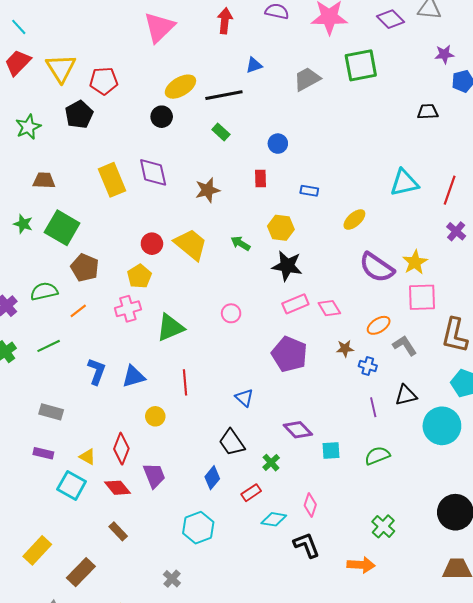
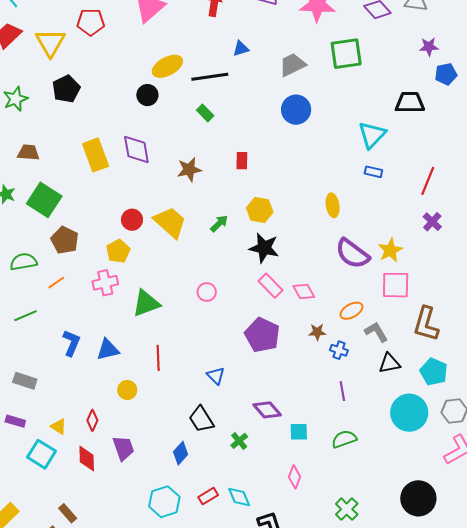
red pentagon: (104, 81) -> (91, 22), moved
black trapezoid: (428, 112) -> (410, 102), size x1.4
blue circle: (278, 144) -> (296, 110), moved, size x1.5
cyan triangle: (404, 183) -> (372, 135), moved, turned -36
blue rectangle: (309, 191) -> (373, 172), moved
yellow ellipse: (354, 220) -> (333, 205), turned -60
green arrow: (240, 243) -> (219, 223), turned 102
pink rectangle: (295, 304) -> (270, 286), turned 65
black triangle: (406, 395) -> (389, 363), moved
red diamond: (121, 449) -> (92, 420), size x0.7
red diamond: (118, 488) -> (87, 459), turned 36
red rectangle: (251, 493) -> (208, 496), moved
pink diamond: (310, 505) -> (295, 477), moved
cyan diamond: (274, 519) -> (239, 497), turned 55
brown rectangle: (118, 531) -> (68, 513), moved

